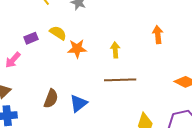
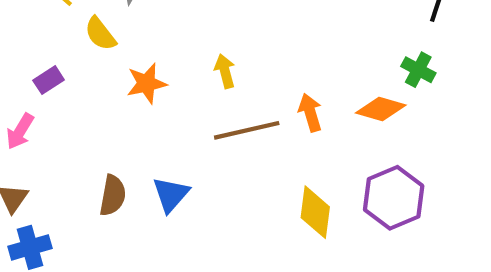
yellow semicircle: (58, 33) -> (100, 34), moved, turned -150
orange arrow: (158, 35) -> (310, 113), moved

